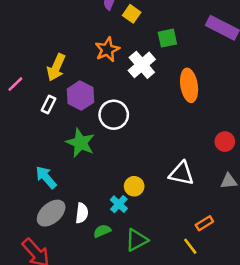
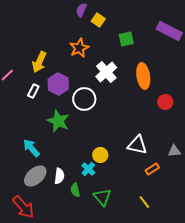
white cross: (142, 65) -> (106, 72), moved
red circle: (225, 142) -> (165, 102), moved
orange rectangle: (204, 223) -> (152, 169), moved
green semicircle: (102, 231) -> (75, 190), turned -80
green triangle: (137, 240) -> (102, 197), turned -42

